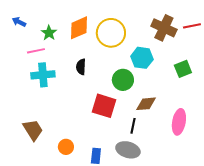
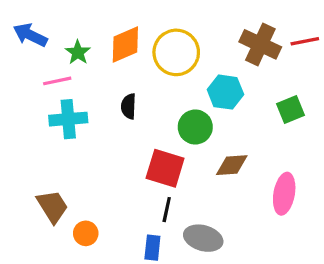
blue arrow: (19, 22) -> (30, 35), size x1.5
black line: (133, 126) -> (167, 210), moved
orange circle: (66, 147) -> (86, 233), moved

